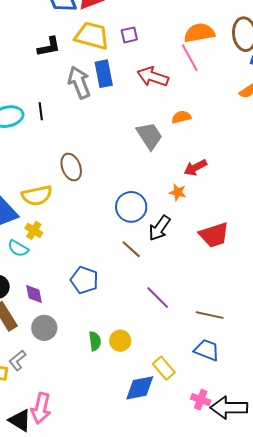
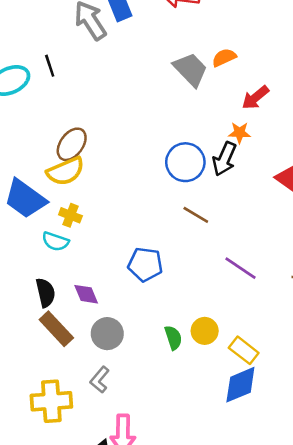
orange semicircle: (181, 117) -> (224, 58), moved
brown ellipse: (71, 167) -> (72, 144), moved, turned 68
black arrow: (159, 228) -> (224, 159), moved
gray L-shape: (17, 360) -> (100, 380), moved
yellow rectangle: (164, 368) -> (244, 350), moved

